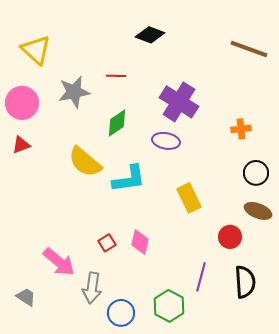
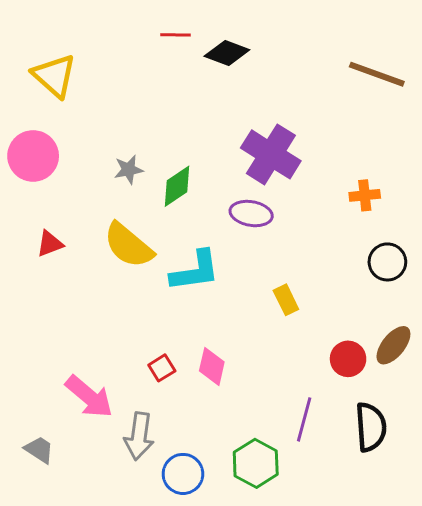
red line: (116, 76) -> (175, 35), moved
gray star: (74, 92) -> (128, 170), moved, size x0.6
red triangle: (21, 145) -> (50, 244), moved
yellow rectangle: (189, 198) -> (286, 300), size x0.7
brown ellipse: (258, 211) -> (393, 345), moved, turned -72

